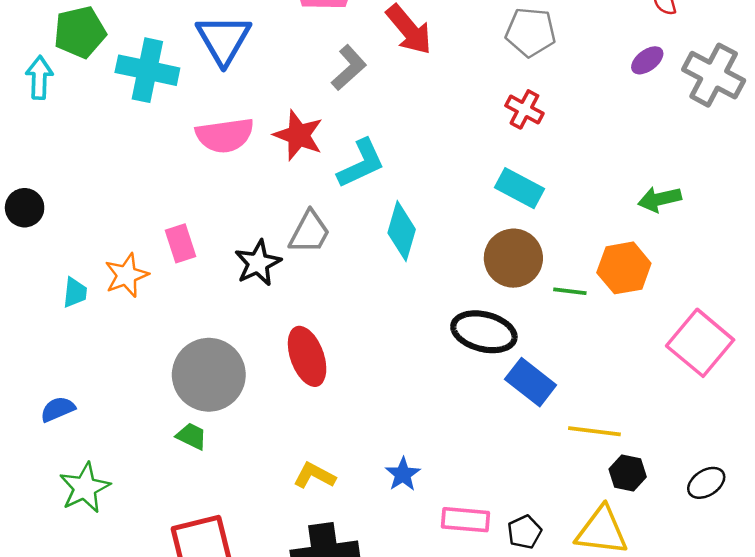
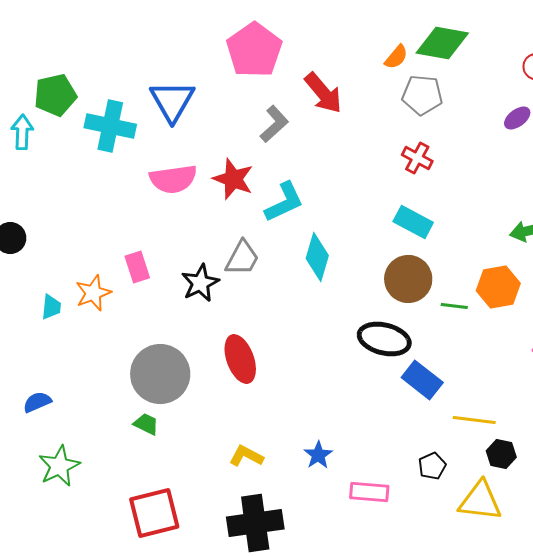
black pentagon: (524, 532) -> (432, 466), moved

